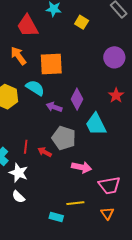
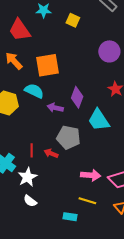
pink arrow: (82, 167) -> (91, 175), moved
white star: (19, 173) -> (27, 177), turned 30
yellow line: (75, 203) -> (87, 201), turned 30

